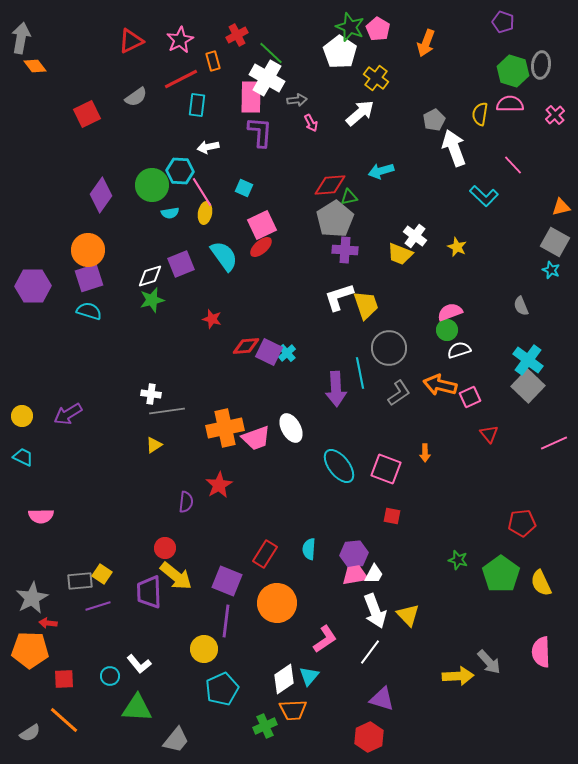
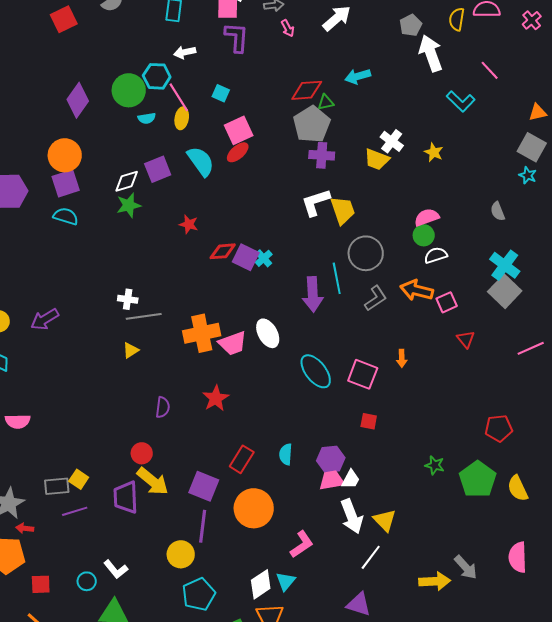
red star: (219, 485) -> (216, 398), moved
white line: (370, 652) -> (371, 557), moved

